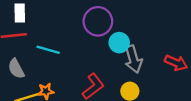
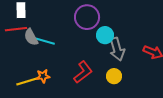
gray semicircle: (16, 69) -> (31, 37), moved

